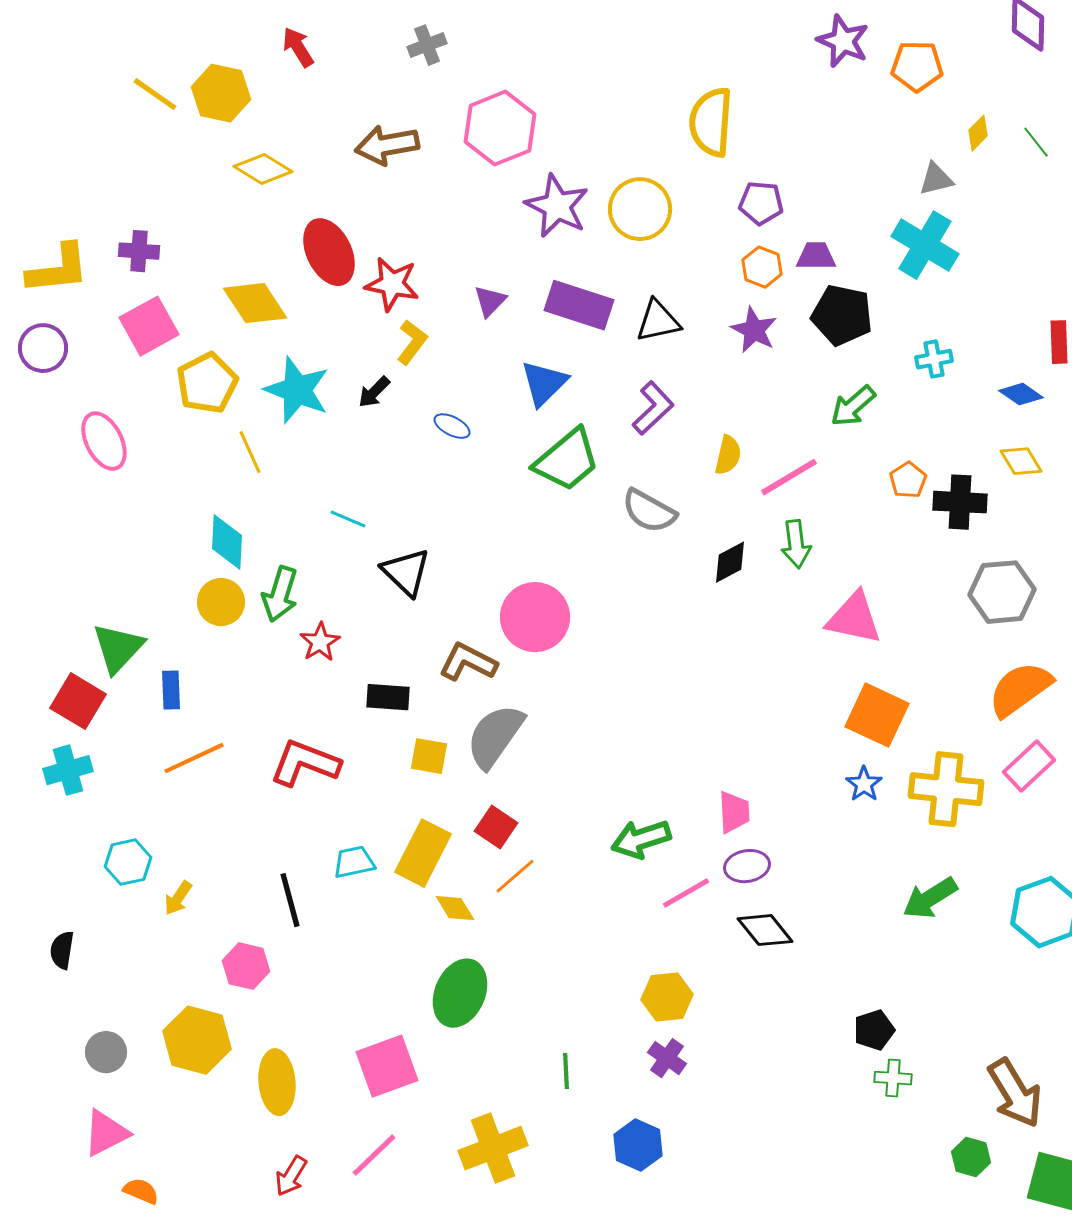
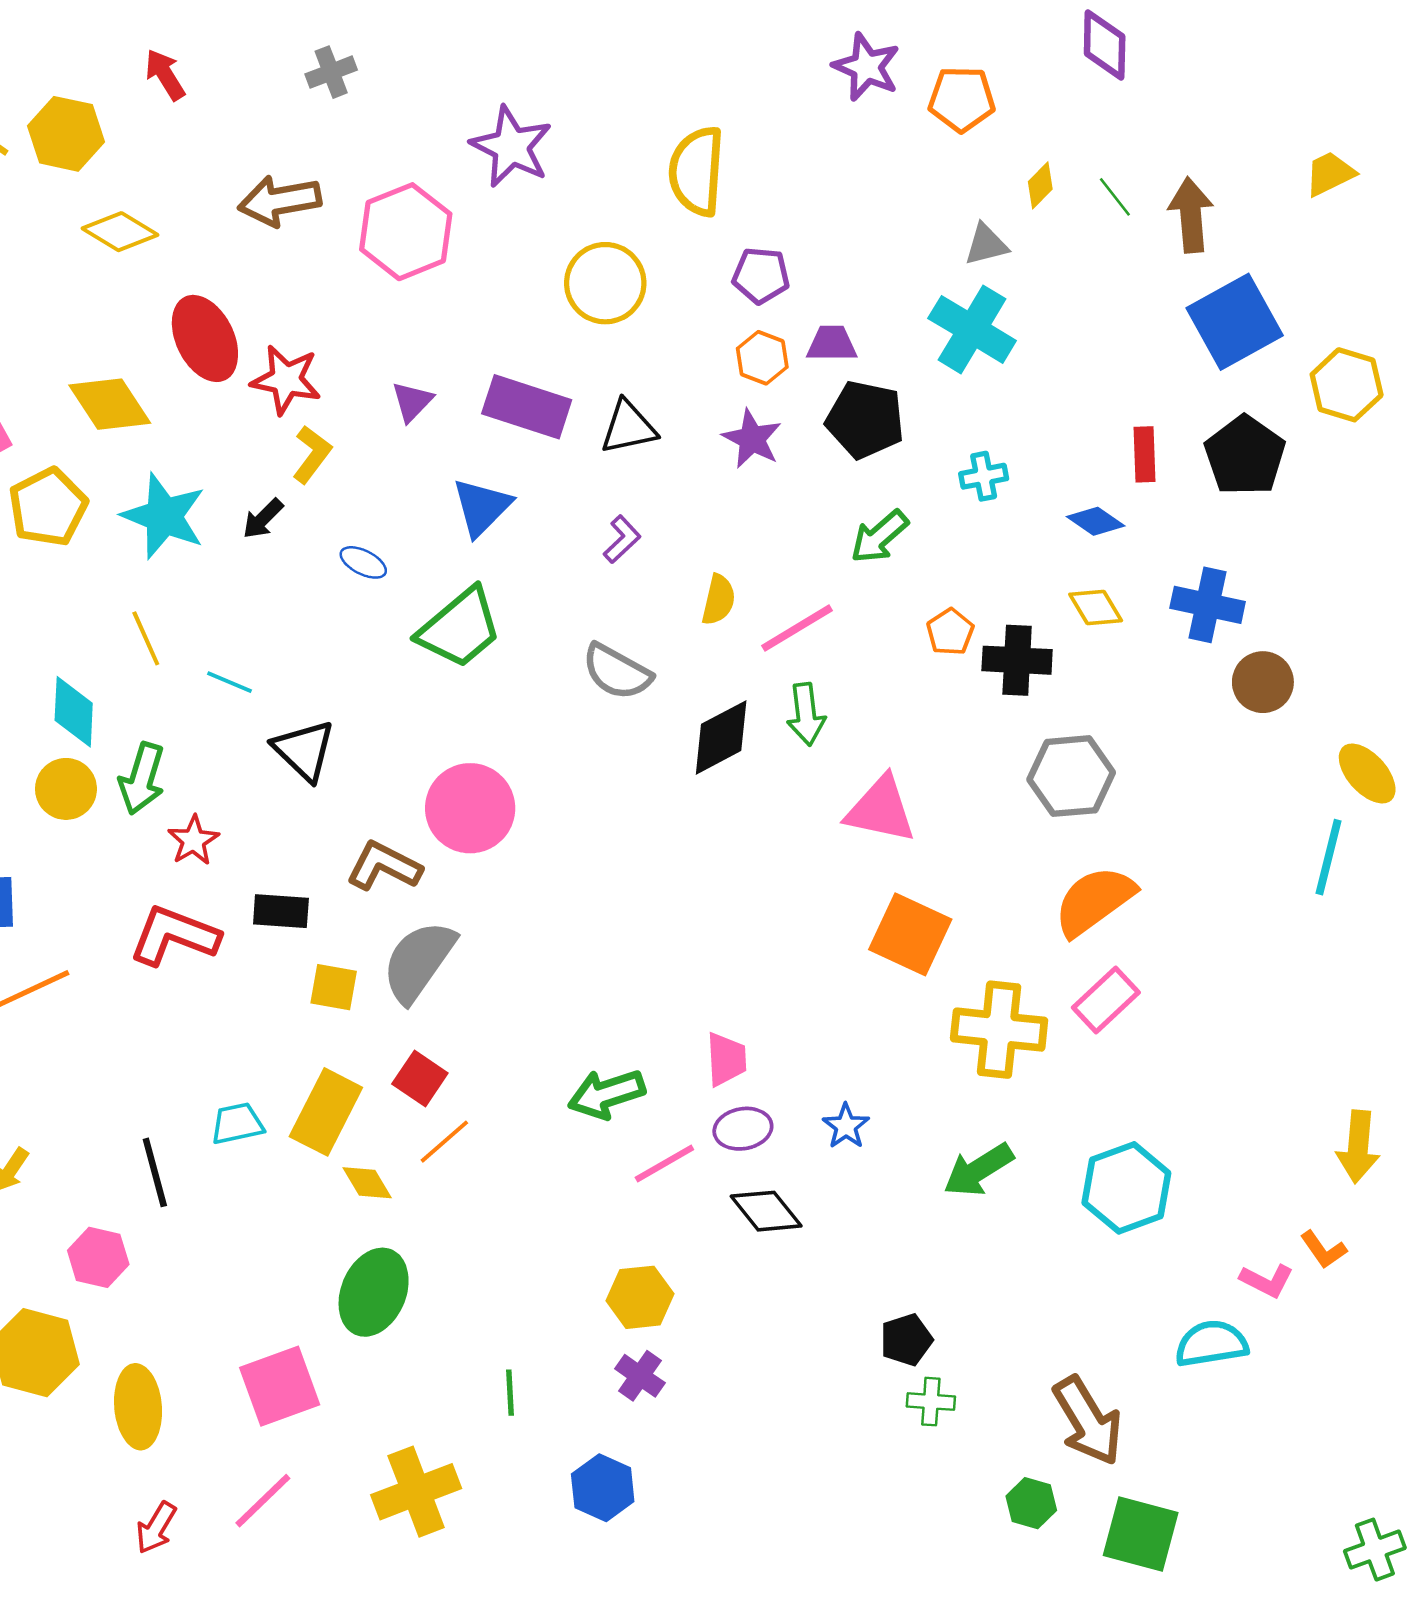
pink hexagon: (500, 128) -> (406, 232), moved
purple star: (557, 206) -> (511, 147), moved
purple L-shape: (653, 408) -> (622, 539), size x0.7
yellow line: (250, 452) -> (146, 638), moved
green trapezoid: (567, 460) -> (460, 628), moved
black diamond: (730, 562) -> (721, 737), size x1.4
red L-shape: (305, 763) -> (174, 936), moved
blue star: (864, 784) -> (846, 1126), moved

